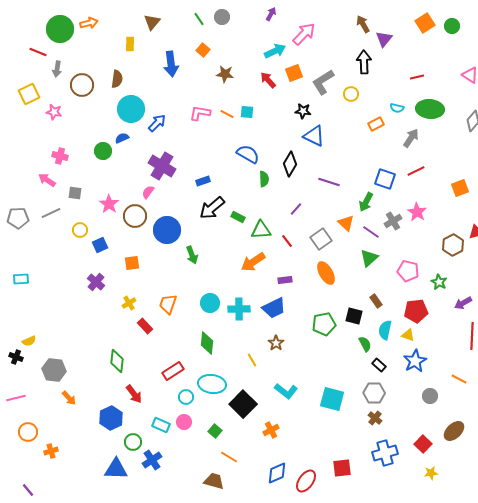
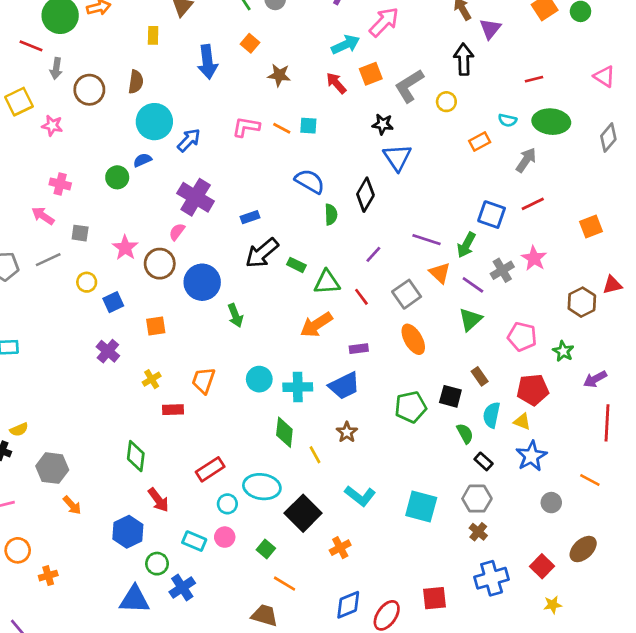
blue triangle: (314, 136) -> (397, 157), turned 30
purple line: (329, 182) -> (427, 240), moved
red rectangle: (145, 326) -> (173, 410), turned -49
green diamond: (207, 343) -> (284, 432), moved

